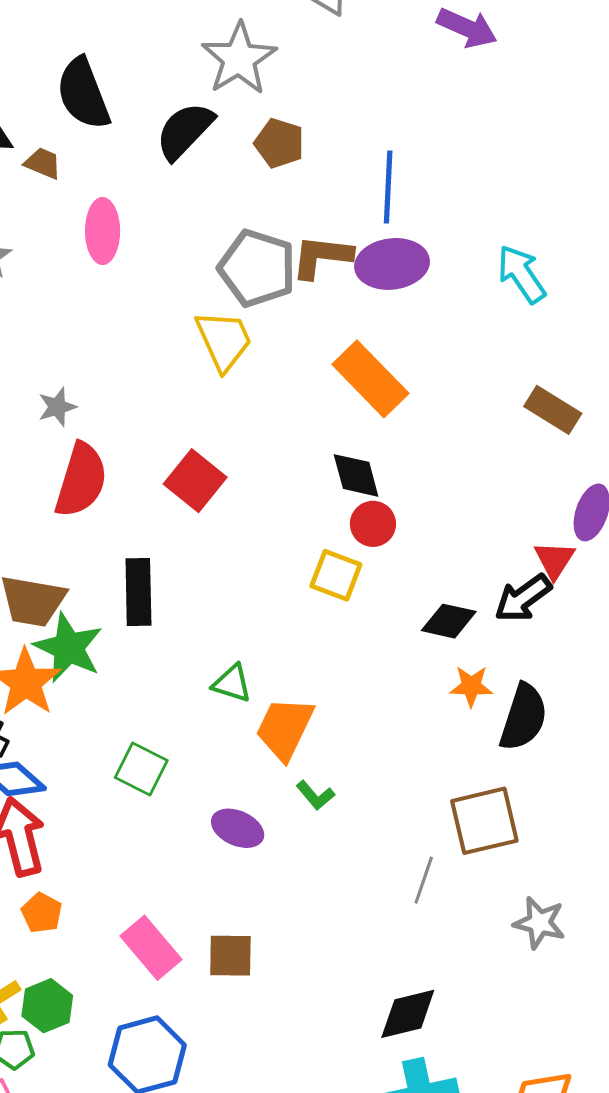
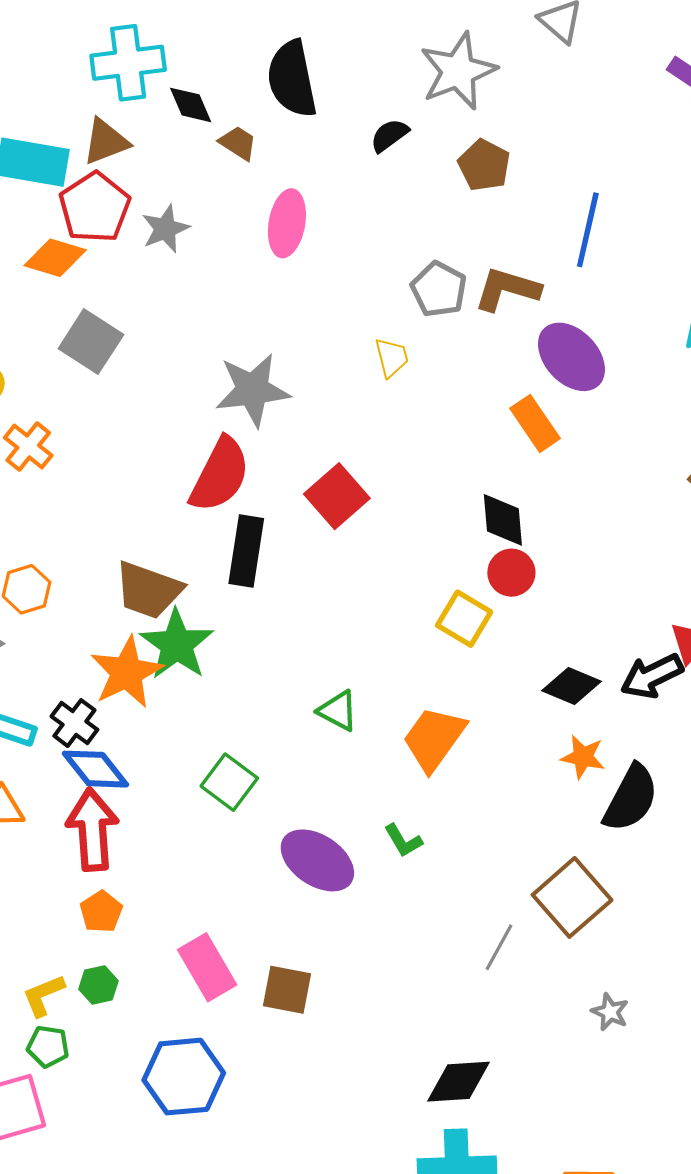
black semicircle: (185, 131) -> (389, 135), size x0.6
purple ellipse: (392, 264) -> (571, 357), moved, turned 44
gray pentagon: (257, 268) -> (439, 289), size x0.7
yellow trapezoid: (224, 340) -> (392, 357), size x0.6
orange rectangle: (370, 379) -> (535, 423), size x0.7
gray star: (57, 407) -> (253, 390), moved, size x1.8
black rectangle: (138, 592) -> (246, 551), moved
orange trapezoid: (285, 728) -> (434, 739), moved
brown square: (484, 821) -> (572, 897), turned -38
purple ellipse: (238, 828) -> (317, 860), size x1.4
gray star: (539, 923) -> (610, 1012), size x0.7
green hexagon: (47, 1006) -> (98, 985), moved, size x0.7

